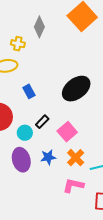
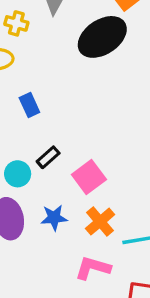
black ellipse: (76, 89) -> (102, 37), moved

